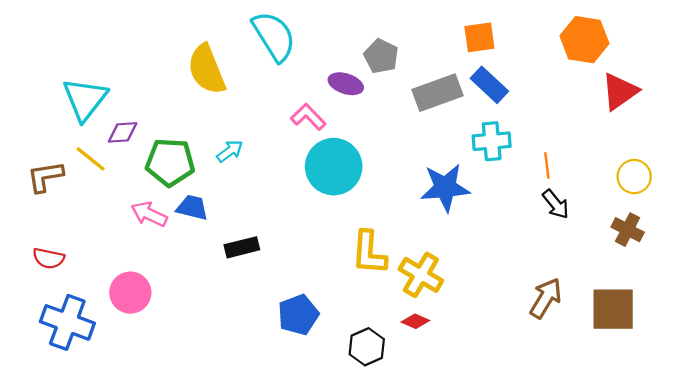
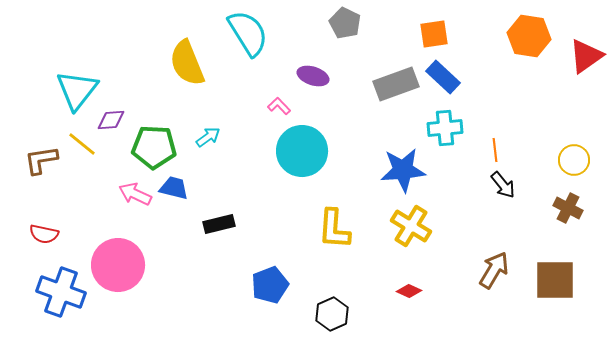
gray pentagon: (381, 56) -> (345, 23), moved
red triangle: (620, 91) -> (586, 56), moved
pink L-shape: (308, 117) -> (279, 106), size x0.7
yellow cross: (421, 275) -> (411, 226), moved
pink circle: (130, 293) -> (118, 265), size x1.4
red diamond: (415, 321) -> (409, 291), moved

